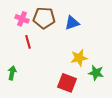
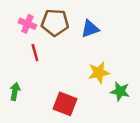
red square: (67, 83) -> (65, 104), moved

